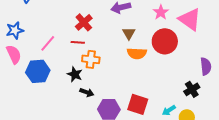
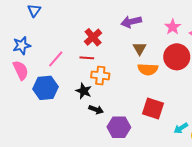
red square: (138, 104) -> (153, 109), moved

